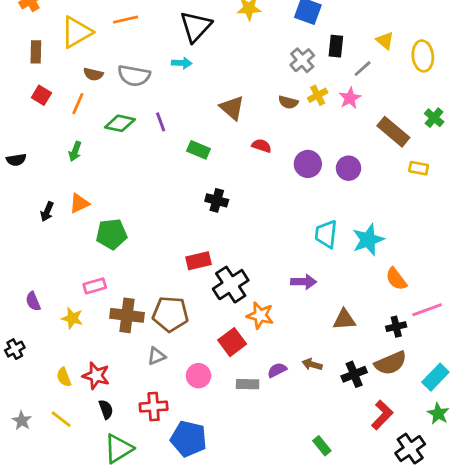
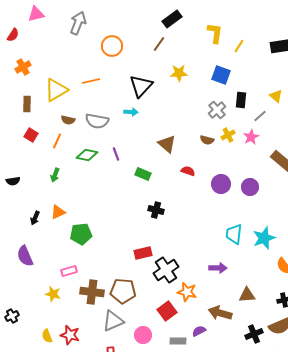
purple semicircle: (33, 301) -> (25, 256), moved, size x1.5
gray triangle: (156, 356) -> (113, 321), size x1.6
brown arrow: (312, 364) -> (220, 313), moved, size x1.6

